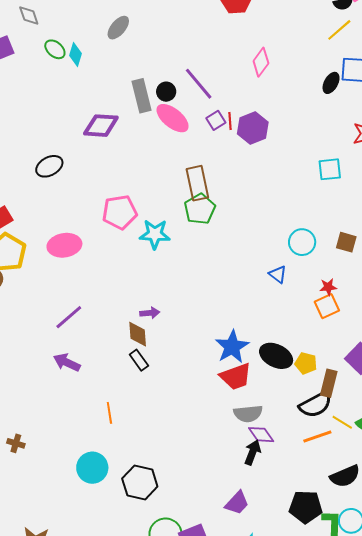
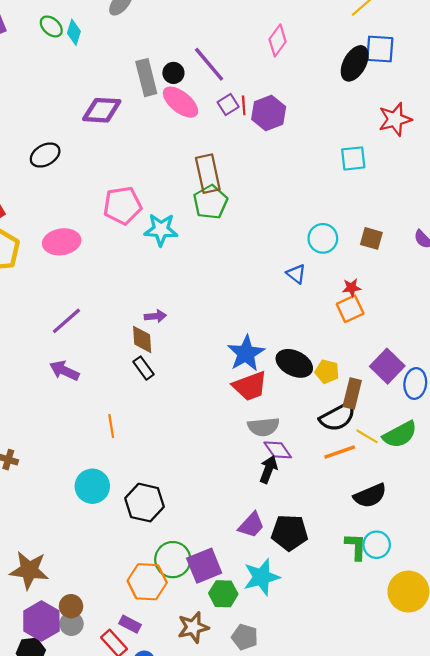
black ellipse: (331, 83) -> (355, 63), size x1.5
black pentagon: (306, 507) -> (290, 533), moved

